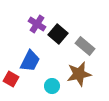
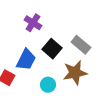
black square: (58, 34) -> (52, 49), moved

